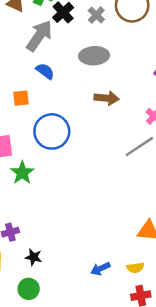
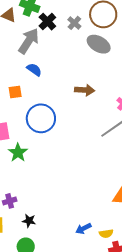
gray ellipse: (94, 56) -> (99, 44), moved, turned 35
yellow semicircle: (135, 268) -> (106, 234), moved

